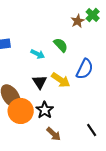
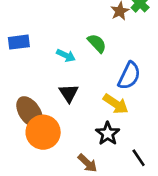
yellow arrow: (61, 80) -> (116, 104), moved
black star: (45, 110) -> (108, 134), moved

